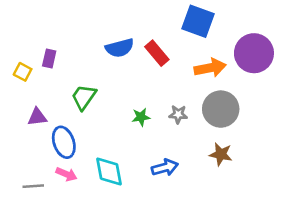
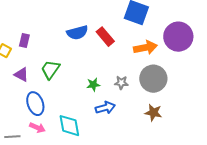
purple triangle: (37, 117) -> (21, 75), moved, turned 35
blue arrow: (165, 168) -> (105, 108), moved

